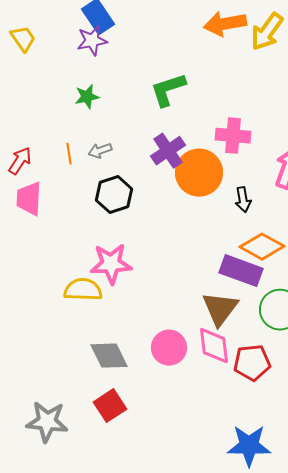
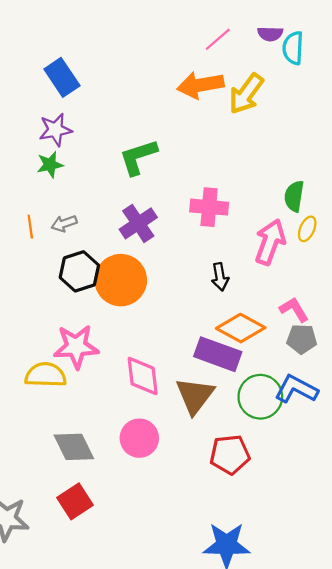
purple star: (92, 41) -> (55, 130), moved
orange circle: (199, 173) -> (121, 280), moved
pink diamond: (214, 346) -> (143, 376), moved

